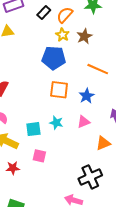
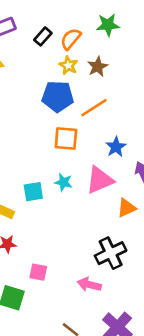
orange line: (98, 69) -> (94, 108), moved, turned -55
blue star: (87, 96) -> (116, 147), moved
pink triangle: (84, 122) -> (100, 180), size x1.6
pink square: (39, 156) -> (38, 272), moved

